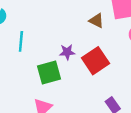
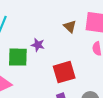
red square: (95, 61) -> (64, 72), moved

